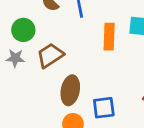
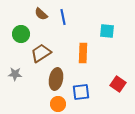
orange rectangle: (109, 37) -> (83, 53), moved
gray star: (15, 58) -> (15, 74), moved

